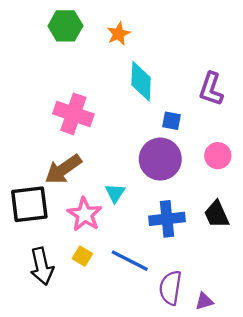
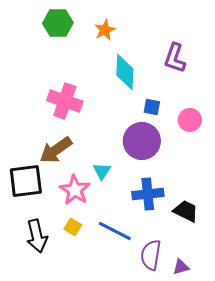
purple L-shape: (211, 89) -> (175, 58), moved
pink circle: (218, 156) -> (190, 120), moved
black trapezoid: (217, 214) -> (186, 211), moved, turned 140

